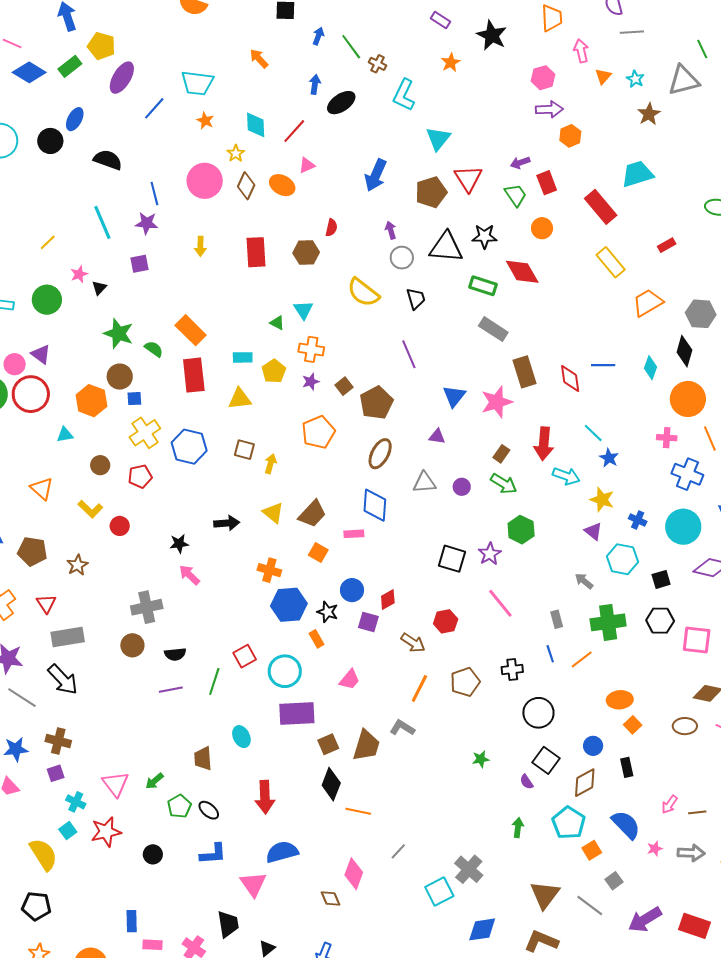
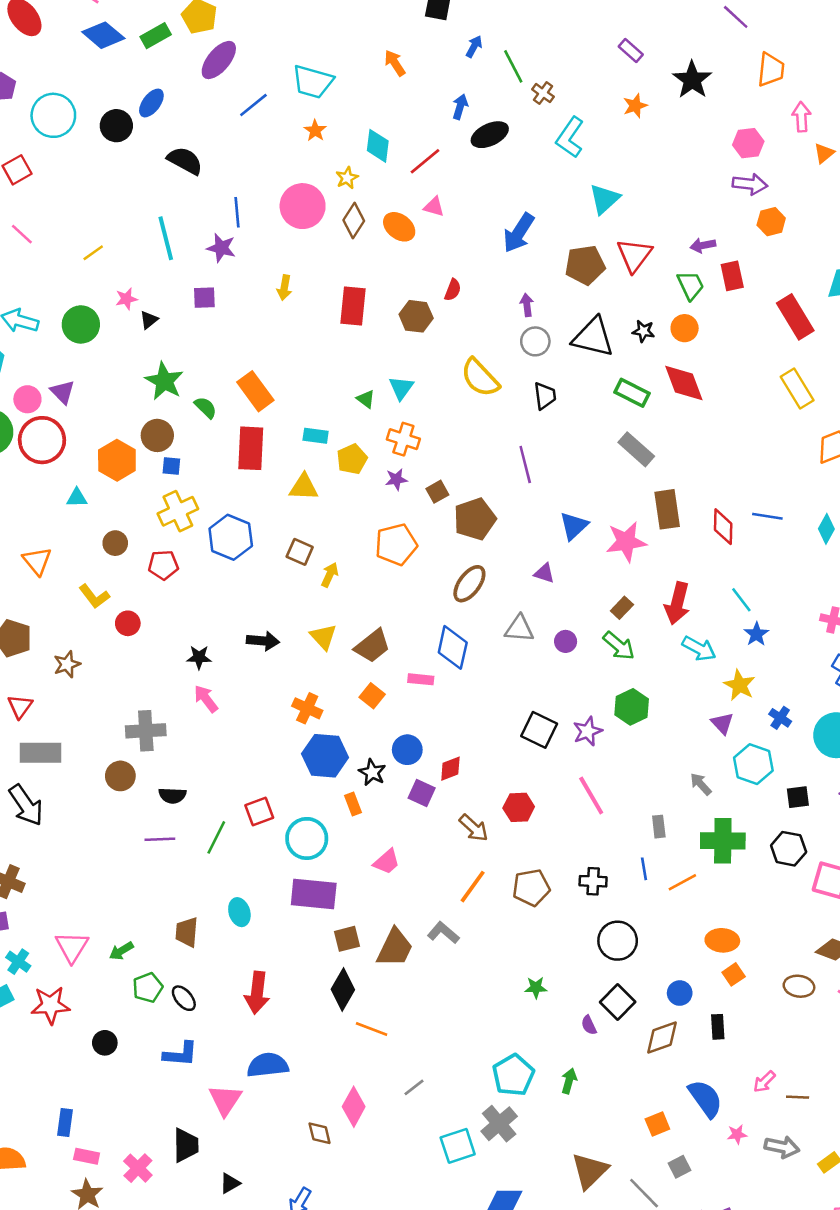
pink triangle: (307, 165) -> (434, 207), turned 30
orange circle: (542, 228) -> (685, 328), moved
black star: (484, 236) -> (643, 331), size x0.7
cyan pentagon: (569, 823) -> (513, 1075), moved

